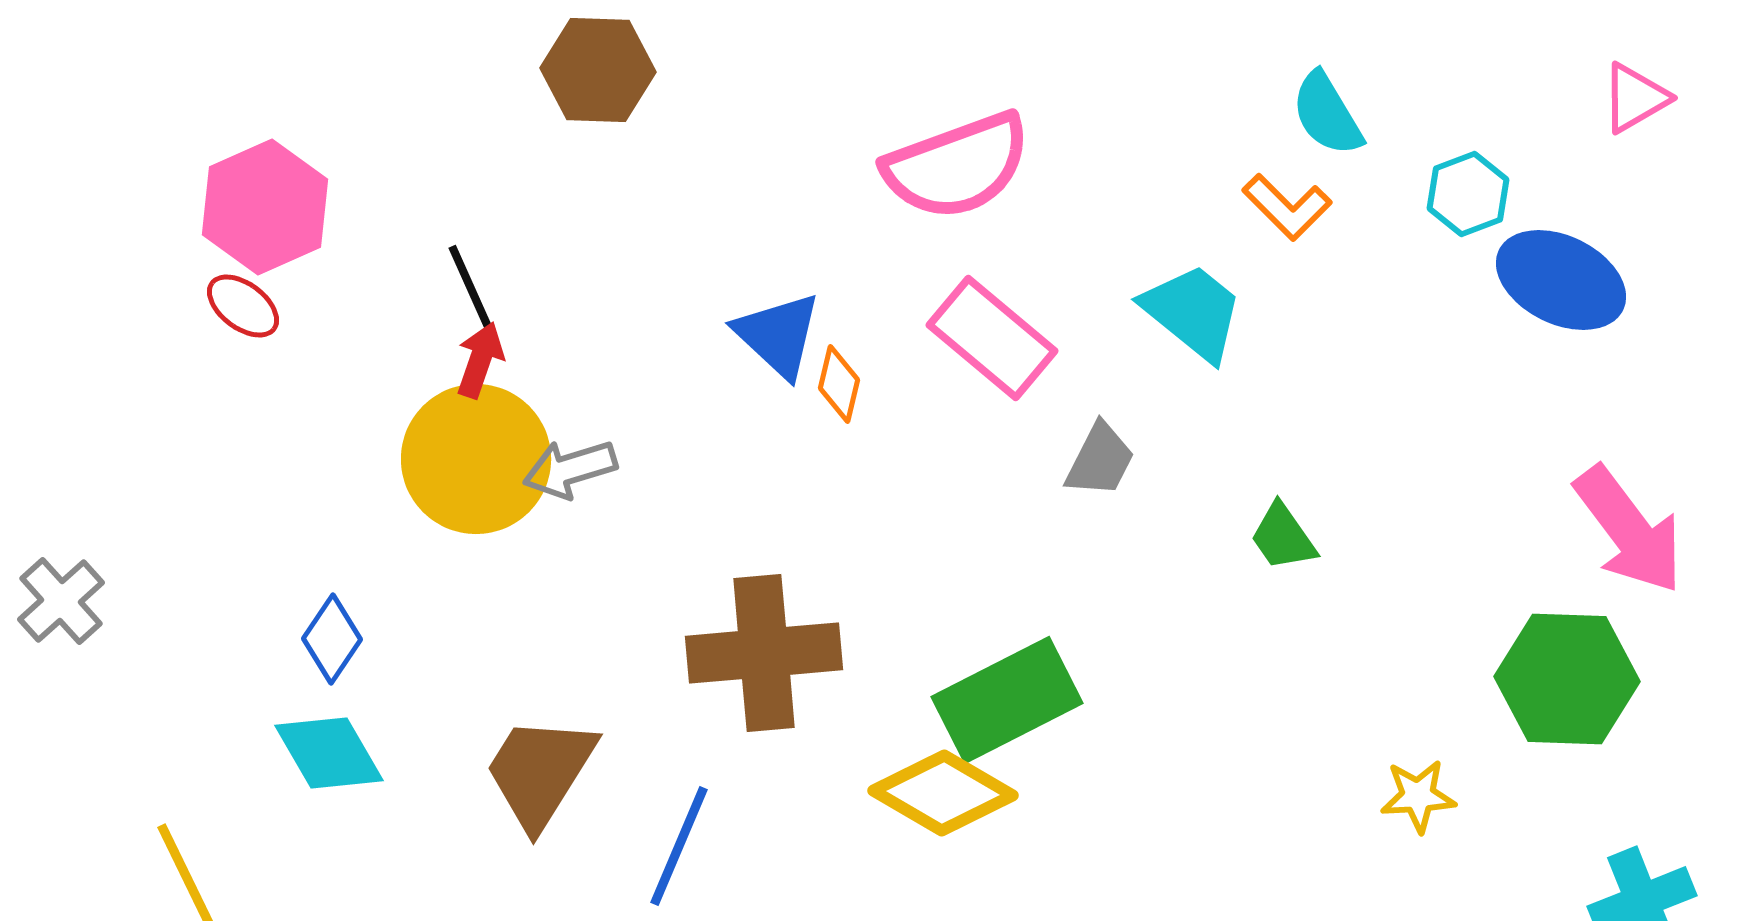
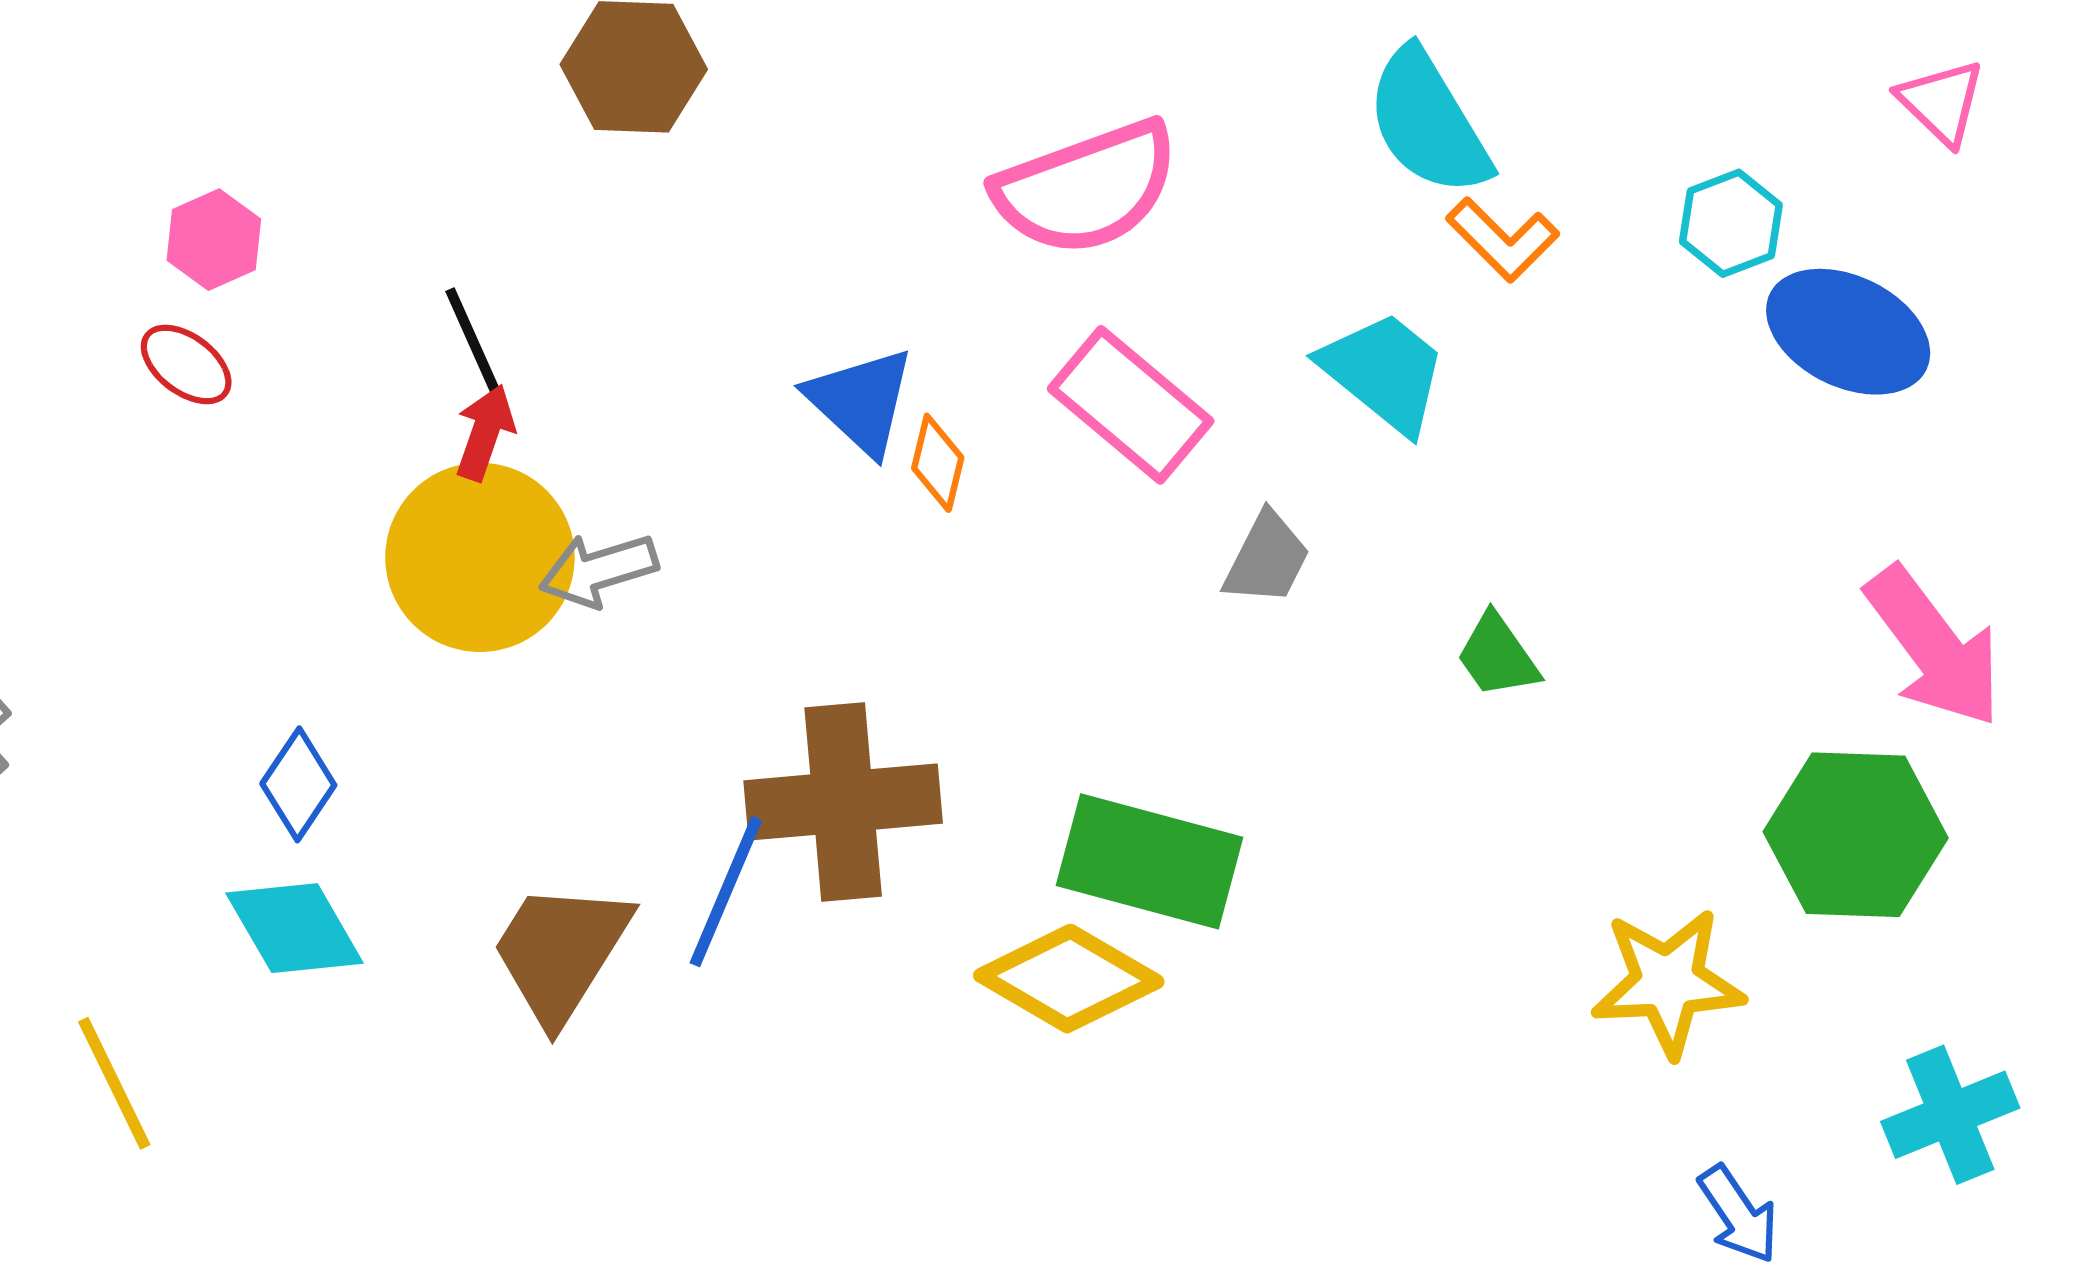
pink triangle: (1635, 98) -> (1941, 102), turned -46
cyan semicircle: (1327, 114) -> (1428, 122), moved, size x1.4
pink hexagon: (265, 207) -> (214, 240), size x0.6
green rectangle: (1007, 700) -> (1150, 861), turned 42
yellow star: (1418, 796) -> (1668, 982), size x1.6
blue line: (679, 846) -> (726, 892), moved

